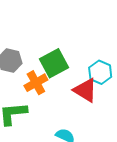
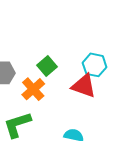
green square: (54, 63) -> (47, 66), size x0.7

